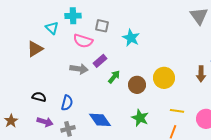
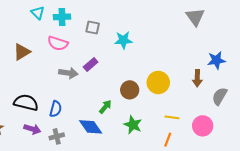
cyan triangle: (52, 28) -> (38, 13), moved
cyan star: (131, 38) -> (123, 40), turned -30
pink semicircle: (83, 41) -> (58, 43), moved
green arrow: (114, 77) -> (105, 107), moved
black semicircle: (39, 97) -> (26, 103), size x1.6

